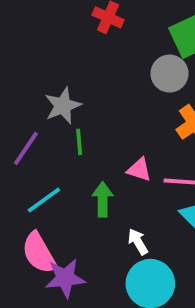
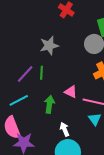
gray star: (63, 106) -> (49, 46), moved
purple line: (26, 148) -> (25, 74), moved

